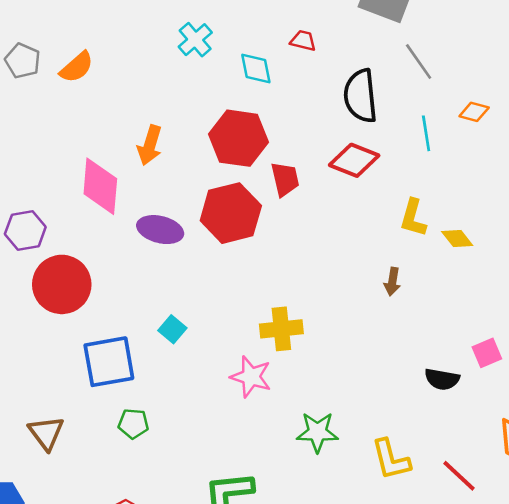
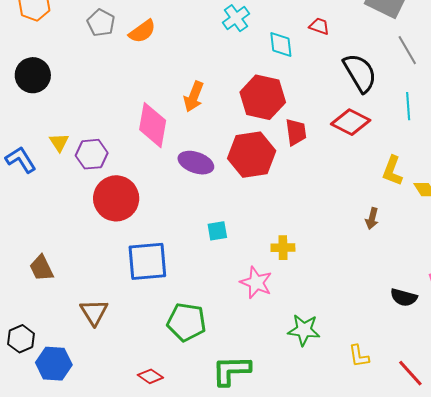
black semicircle: (360, 96) -> (360, 73), turned 150
cyan square: (172, 329) -> (217, 231), moved, turned 35
yellow cross: (281, 329) -> (283, 248), size x0.7
green pentagon: (133, 424) -> (186, 322), moved, size x1.6
yellow L-shape: (391, 459) -> (359, 356), size x0.7

